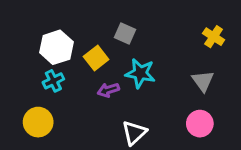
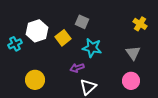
cyan cross: (53, 81) -> (15, 44), moved
purple arrow: (108, 90) -> (77, 68), moved
yellow circle: (38, 122) -> (35, 80), moved

